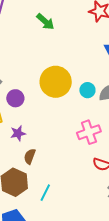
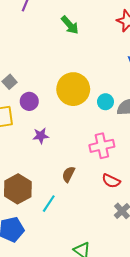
purple star: (18, 133) -> (41, 136), moved
brown semicircle: (30, 156) -> (69, 174), moved

